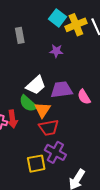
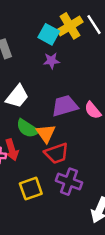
cyan square: (58, 18) -> (49, 34), moved
white trapezoid: (36, 85) -> (17, 96), moved
yellow square: (36, 164) -> (31, 189), moved

